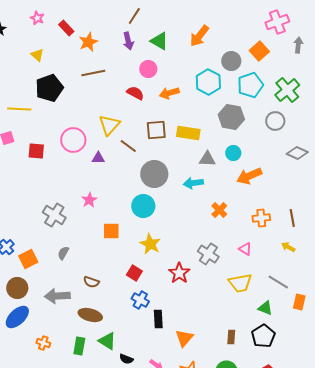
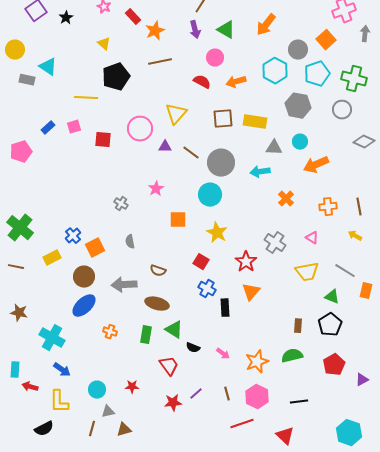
green cross: (287, 90) -> (354, 79), turned -35
brown line: (128, 146) -> (191, 153), moved
gray cross: (54, 215) -> (121, 204), size x0.6
gray semicircle: (63, 253) -> (130, 242), turned -40
orange triangle: (184, 338) -> (251, 292), moved

